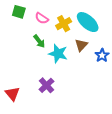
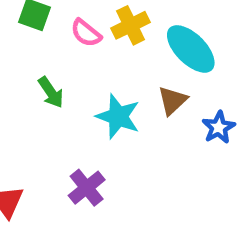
yellow cross: (64, 24) -> (130, 25), moved
green arrow: (39, 41) -> (51, 92), moved

